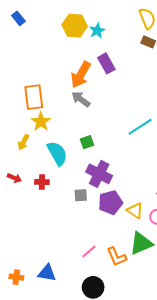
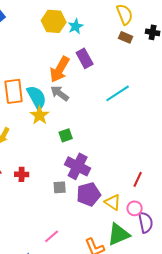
yellow star: (41, 122) -> (40, 115), moved
cyan line: (140, 127) -> (118, 93), moved
cyan semicircle: (57, 153) -> (37, 97), moved
pink line: (89, 252) -> (52, 236), moved

